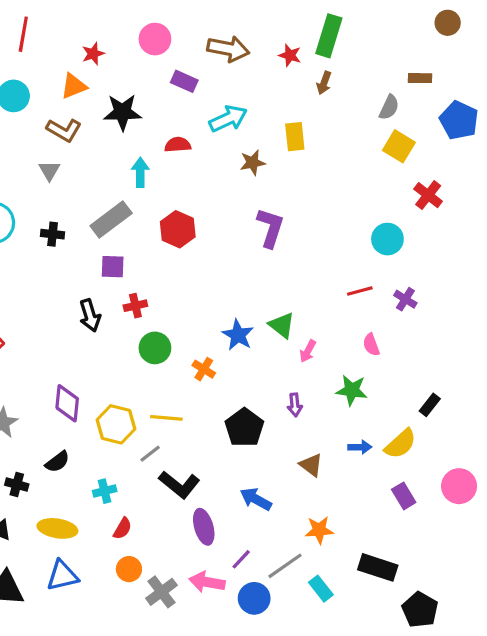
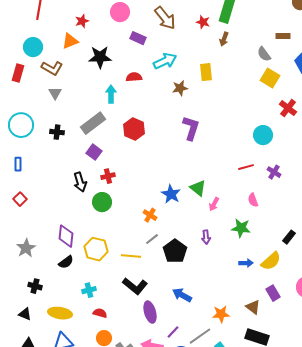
brown arrow: (228, 49) -> (165, 18), turned 40
gray semicircle: (389, 107) -> (264, 54), turned 119
brown L-shape: (64, 130) -> (52, 68), moved
purple square: (113, 267) -> (94, 152), turned 35
green circle: (155, 348) -> (102, 202), moved
yellow line: (166, 418) -> (131, 256), moved
gray line: (150, 454) -> (152, 239), moved
black semicircle: (57, 462) -> (66, 262), moved
brown triangle: (311, 465) -> (253, 307), moved
red semicircle: (122, 528) -> (100, 313), turned -104

